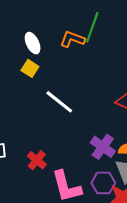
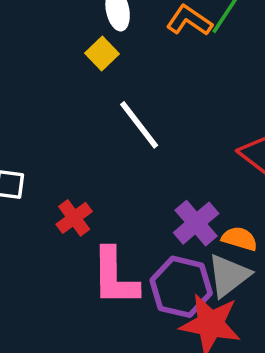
purple hexagon: (103, 183) -> (181, 287), size x1.4

